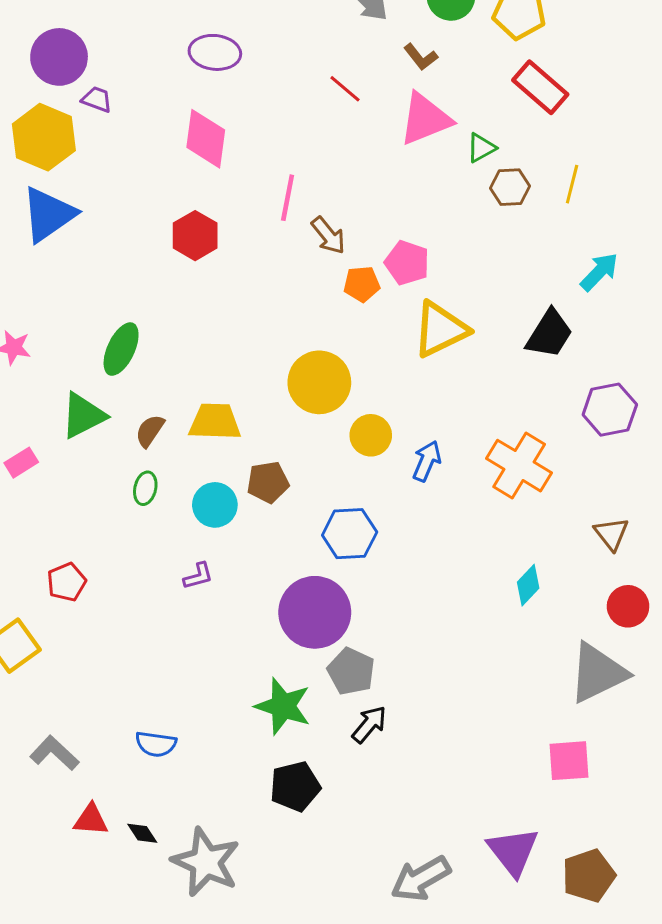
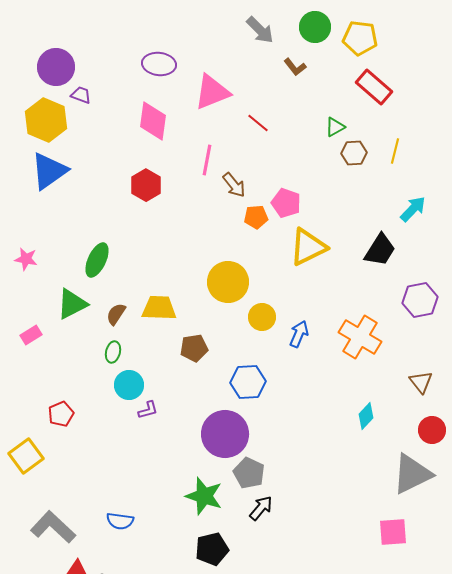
red line: (345, 89) -> (258, 123), moved
pink triangle: (425, 119) -> (212, 92), moved
cyan circle: (215, 505) -> (129, 385), moved
gray L-shape: (54, 753) -> (53, 527), size x1.4

